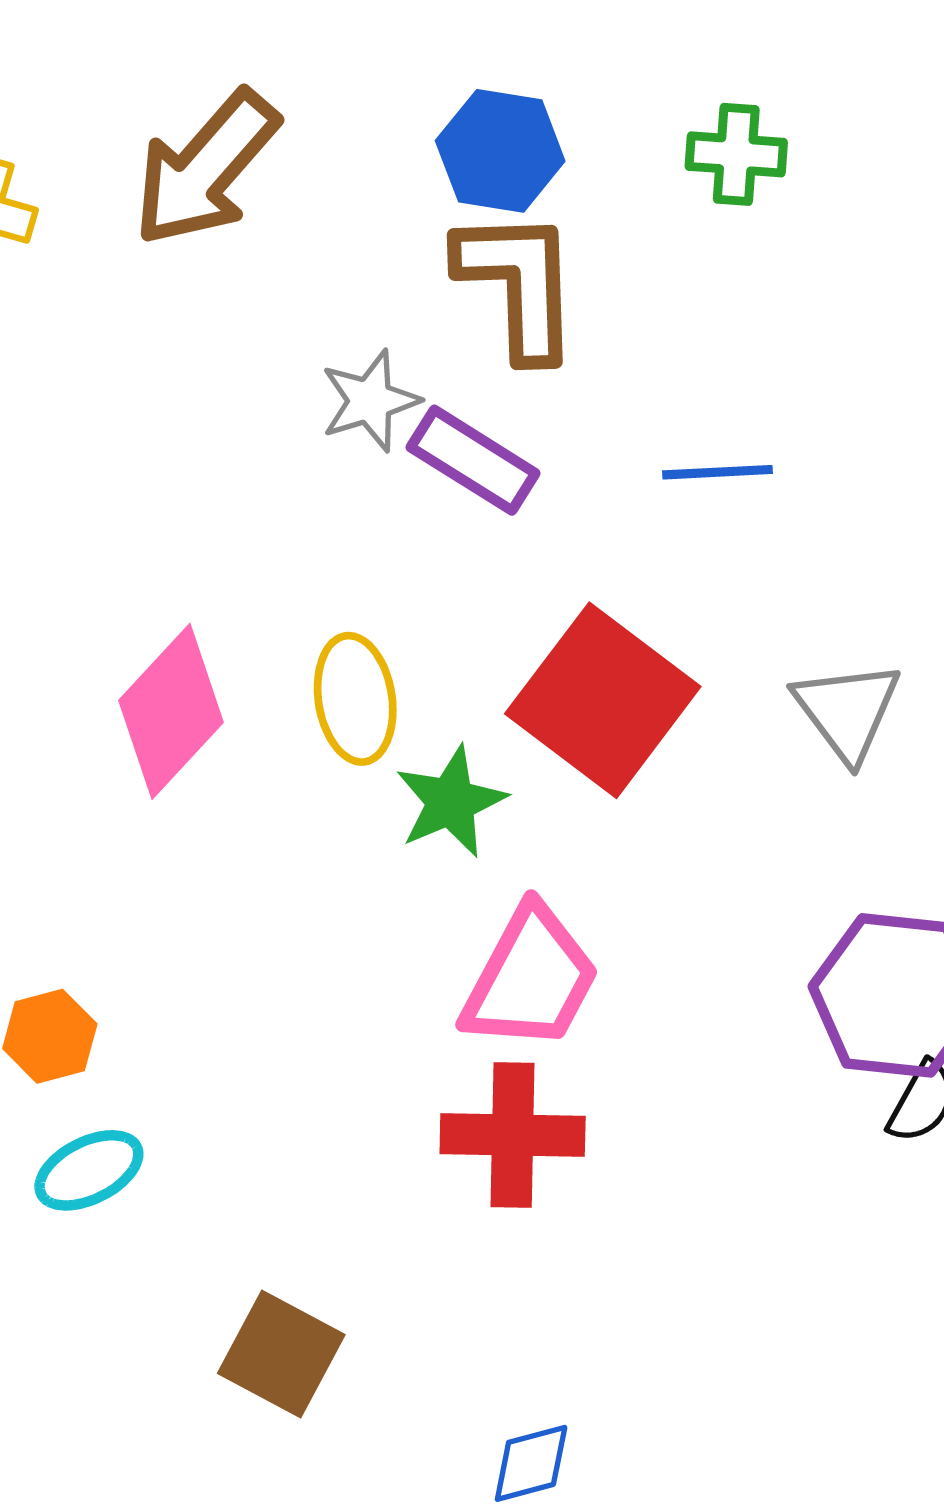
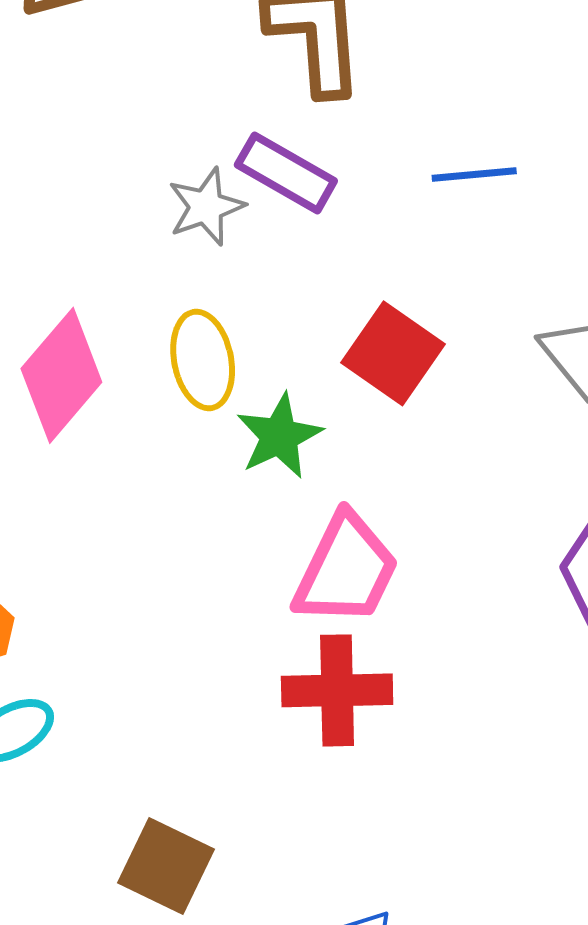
gray star: (370, 401) -> (206, 207), moved
red square: (603, 700) -> (393, 353), size x0.7

